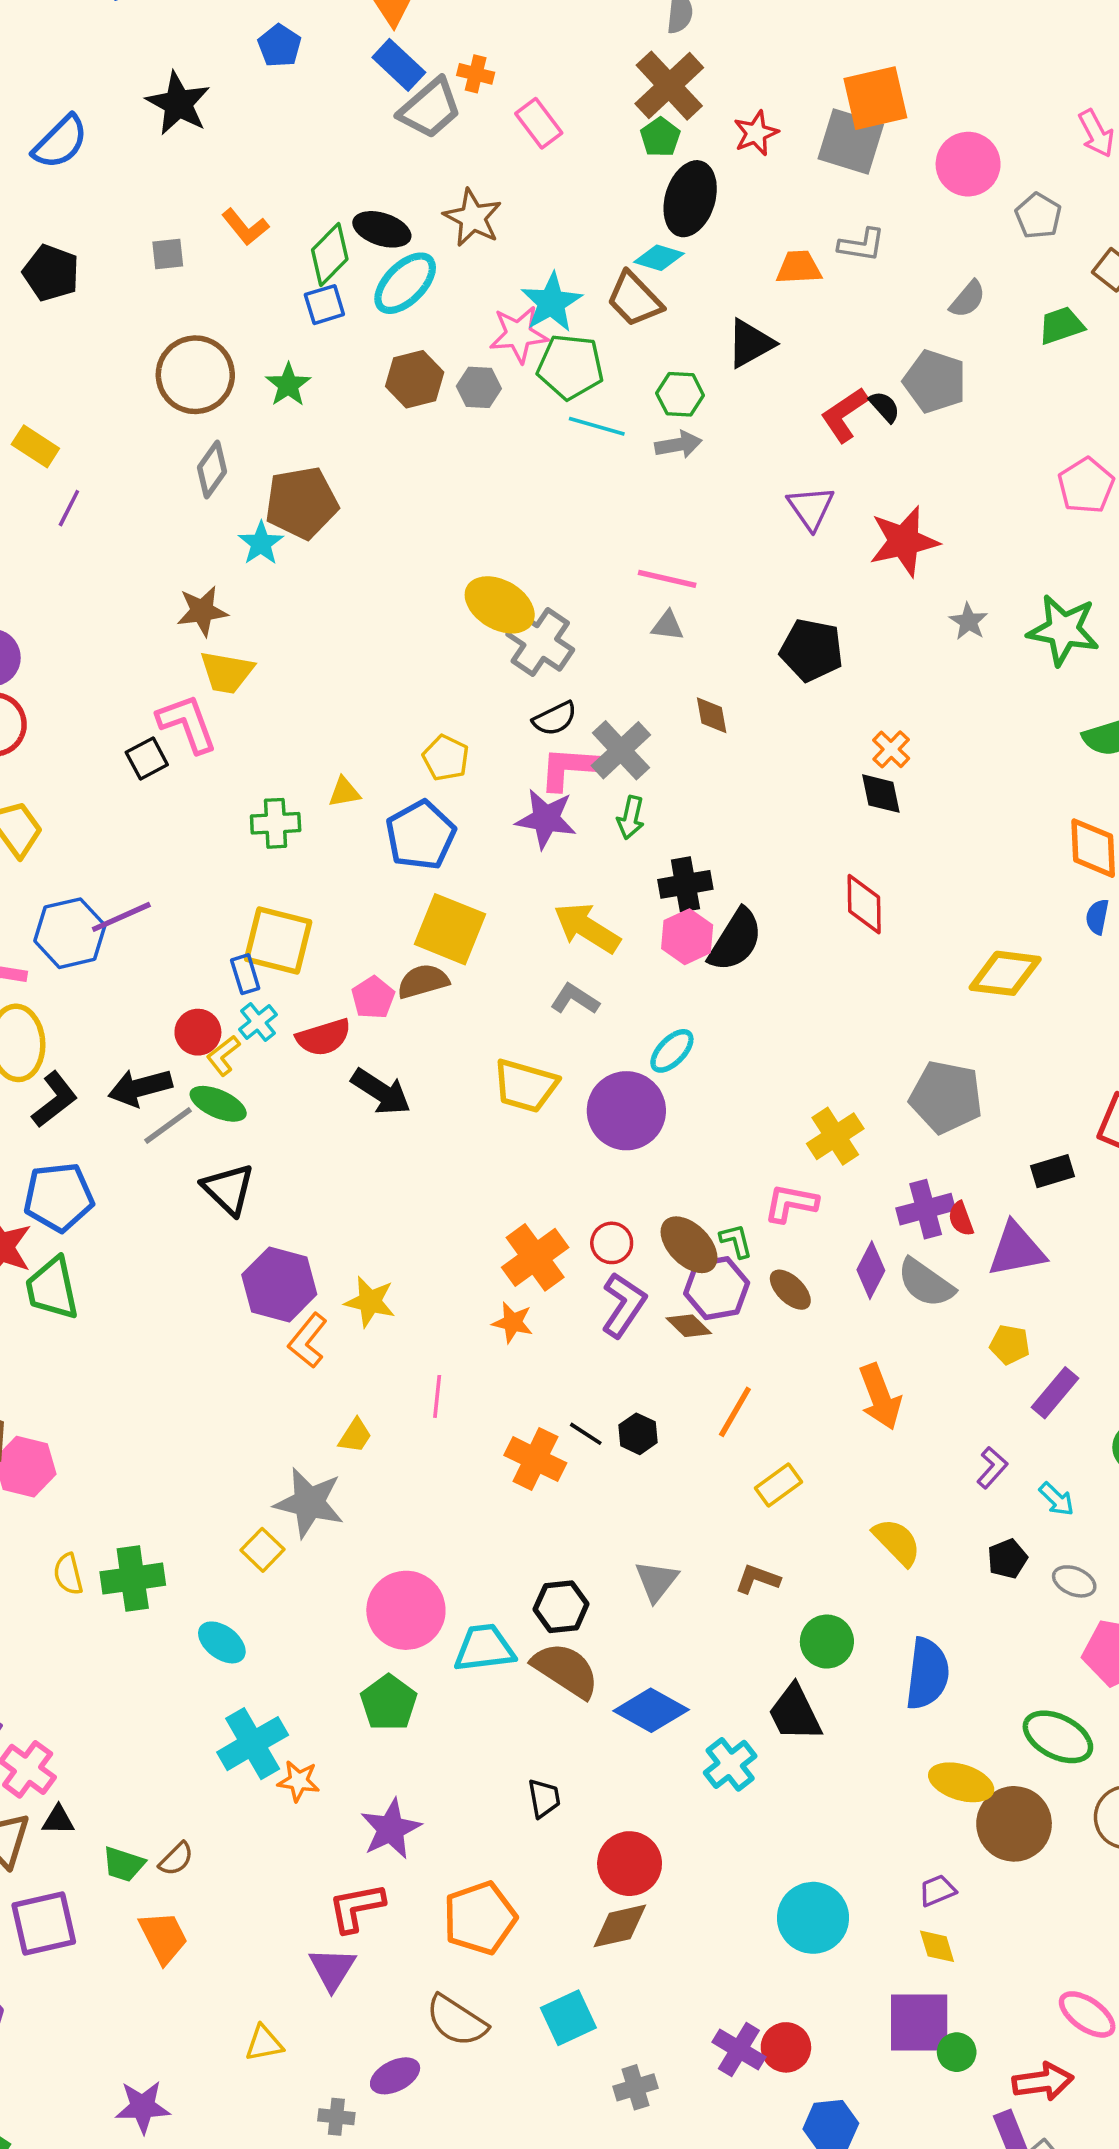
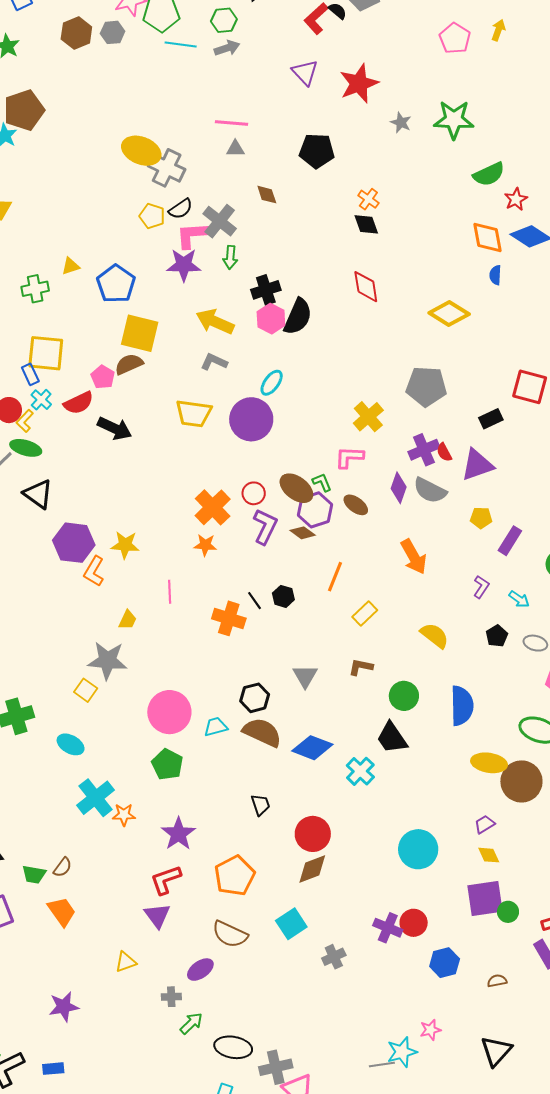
yellow pentagon: (446, 758) -> (152, 216), moved
yellow diamond: (1005, 973) -> (449, 314), turned 33
black line: (586, 1434) -> (255, 601), turned 30
cyan trapezoid: (484, 1648) -> (216, 727), size x0.7

